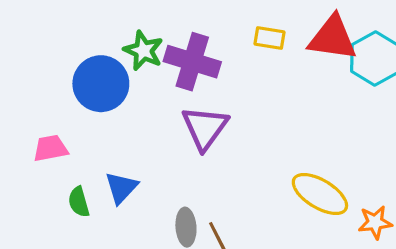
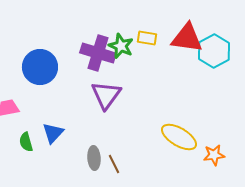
green star: (143, 51) -> (121, 46), moved

